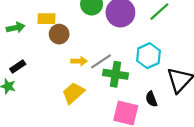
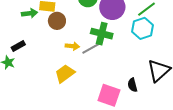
green arrow: (16, 28) -> (30, 13), moved
cyan hexagon: (149, 56) -> (142, 28), moved
green cross: (116, 74) -> (102, 34), moved

